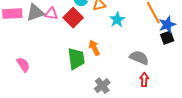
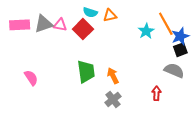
cyan star: (117, 20) -> (146, 31), moved
orange arrow: (94, 48) -> (113, 76), moved
gray semicircle: (139, 58) -> (174, 70), moved

